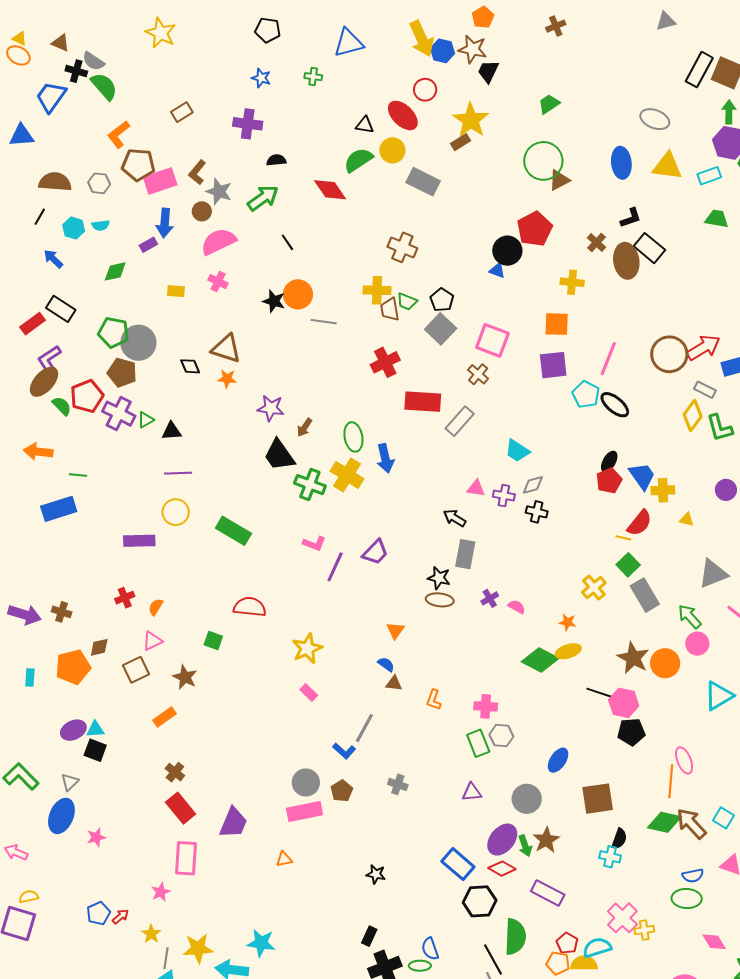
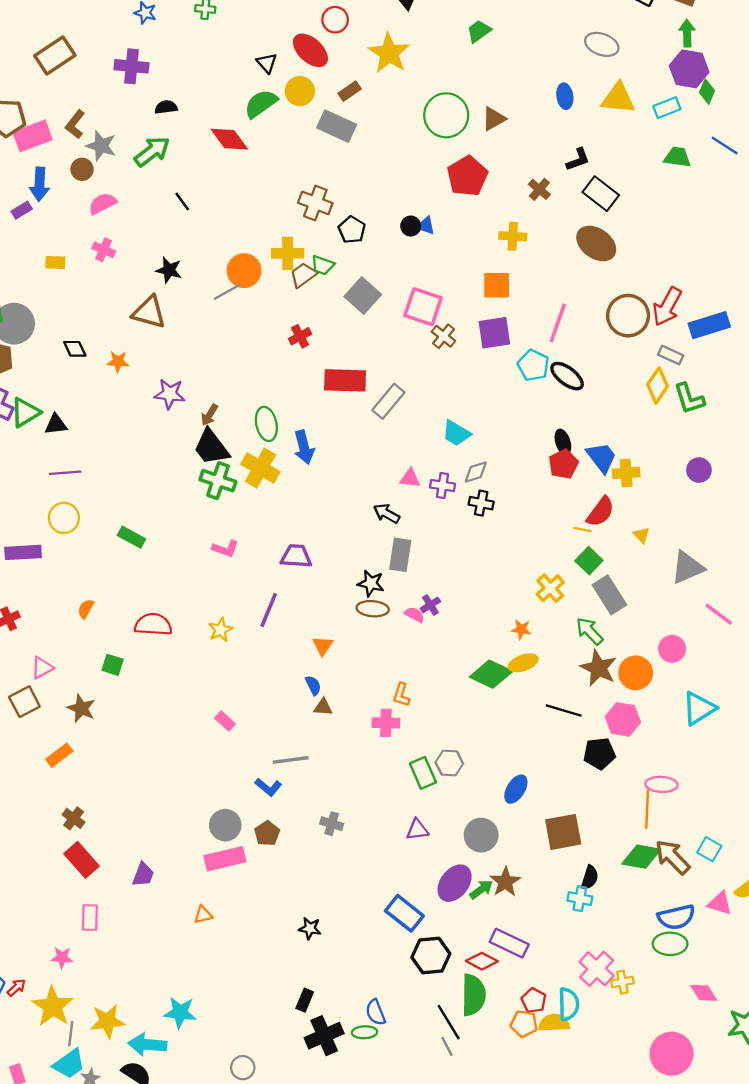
brown rectangle: (182, 112) -> (55, 55), size x1.6
black triangle: (365, 125) -> (267, 63), turned 42
brown rectangle: (461, 142) -> (350, 91), moved
green circle: (543, 161) -> (446, 115), moved
blue ellipse: (621, 163) -> (565, 96), size x0.7
pink semicircle: (218, 242) -> (102, 204), size x0.7
black circle: (507, 251) -> (411, 226), moved, size x0.6
brown ellipse: (626, 261) -> (596, 243), moved, turned -44
orange circle: (298, 294) -> (244, 271), moved
black pentagon: (442, 300) -> (352, 230), moved
brown trapezoid: (390, 309) -> (303, 275), turned 65
gray line: (324, 322) -> (227, 292), turned -35
red arrow: (703, 348) -> (667, 307), turned 152
brown triangle: (226, 349) -> (149, 312), moved
red cross: (385, 362) -> (300, 336), size x0.7
brown cross: (478, 374) -> (443, 336), moved
green triangle: (146, 420) -> (25, 412), size x1.6
black trapezoid: (279, 455) -> (211, 447), moved
black ellipse: (609, 462) -> (563, 442), turned -45
yellow triangle: (687, 519) -> (642, 535), moved, turned 35
green rectangle: (233, 531) -> (131, 537), size x0.7
purple trapezoid: (375, 552) -> (296, 556), turned -128
purple line: (335, 567) -> (269, 610), moved
orange semicircle: (156, 607) -> (86, 609), moved
pink semicircle: (517, 607) -> (414, 615), moved
green arrow: (690, 617) -> (590, 631), moved
yellow star: (307, 649) -> (220, 630), moved, size x0.7
blue semicircle: (386, 664) -> (313, 685), turned 30
orange L-shape: (434, 700) -> (401, 695), moved
pink hexagon: (624, 703) -> (623, 719), moved
pink cross: (486, 706) -> (386, 723), moved
gray line: (364, 728) -> (291, 760), turned 56
pink ellipse: (684, 760) -> (662, 784), turned -64
purple trapezoid: (233, 823) -> (143, 875), size x0.7
green arrow: (525, 846) -> (481, 889), turned -105
pink rectangle: (186, 858) -> (90, 918), size x0.7
red diamond: (502, 869) -> (482, 961), moved
blue semicircle: (693, 876) -> (676, 917), size x1.5
pink star: (161, 892) -> (62, 958), turned 30
yellow star: (151, 934) -> (53, 1006), size x1.8
cyan semicircle: (597, 948) -> (569, 1004), turned 108

